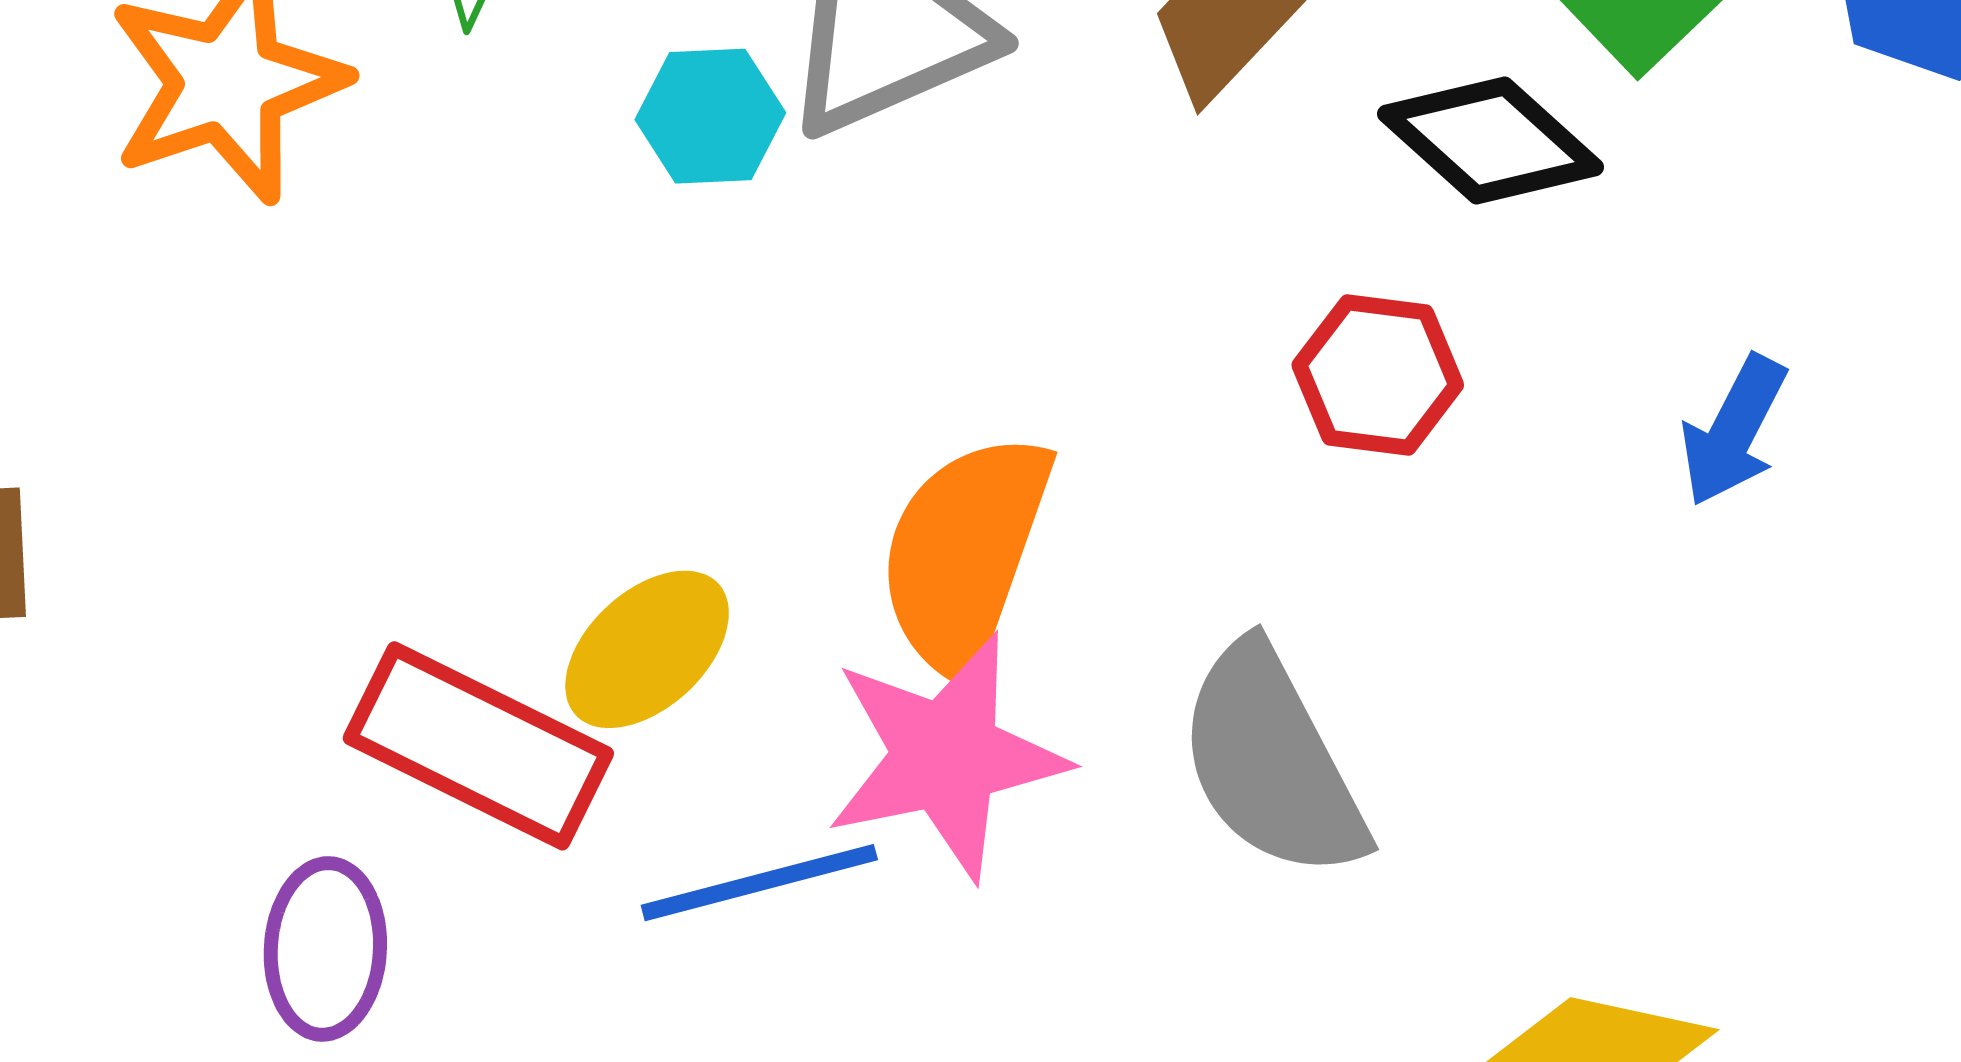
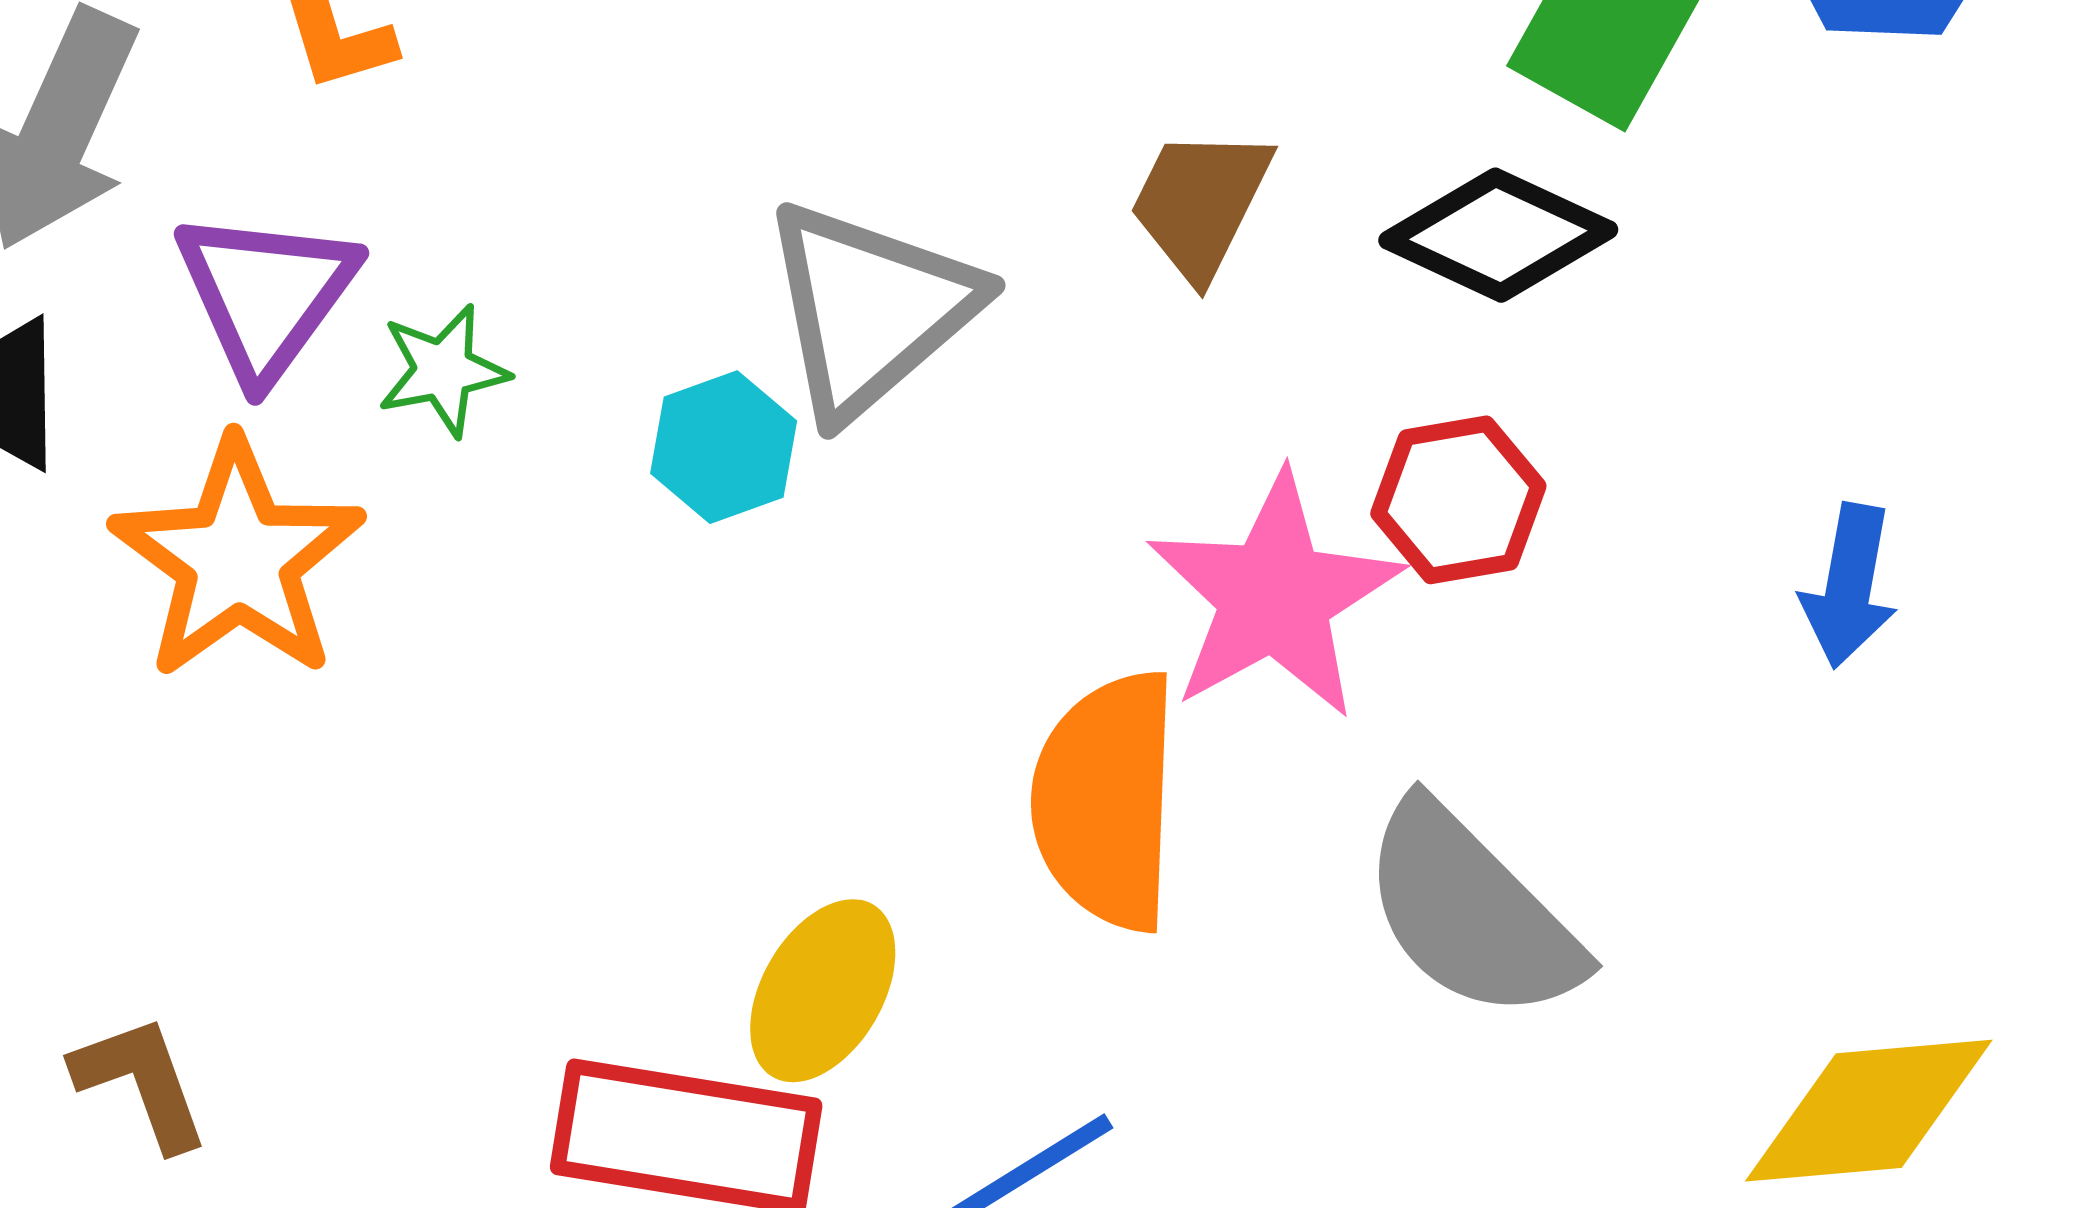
blue arrow: (1734, 431) -> (1849, 586), moved
pink star: (946, 756) -> (1275, 596), moved

